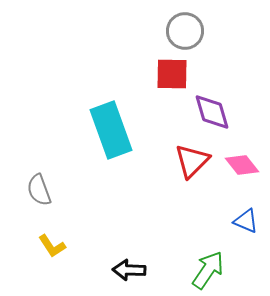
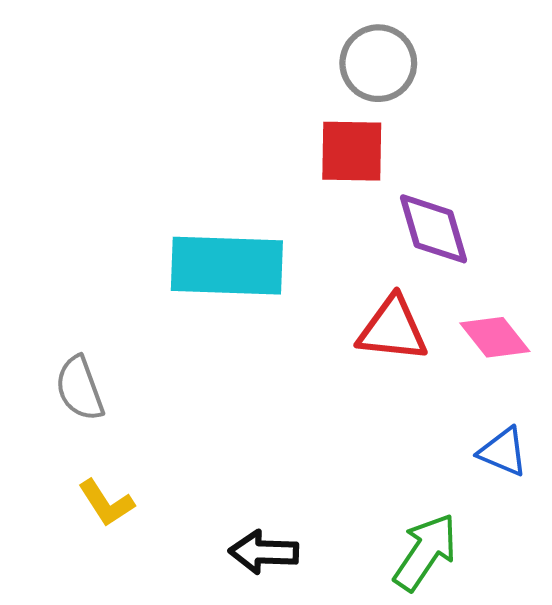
cyan rectangle: (111, 130) -> (227, 266), turned -68
red triangle: (192, 161) -> (393, 329), turned 51

